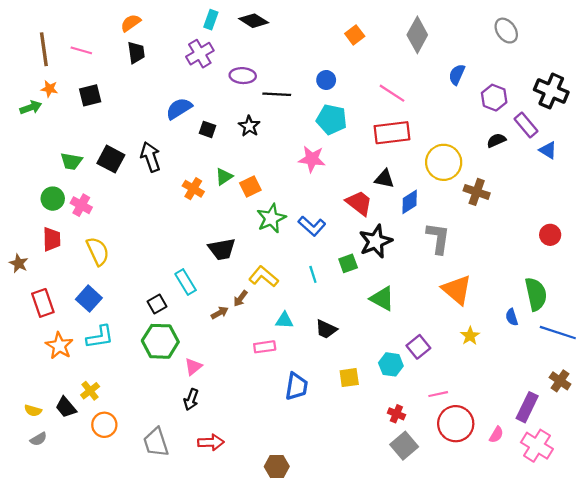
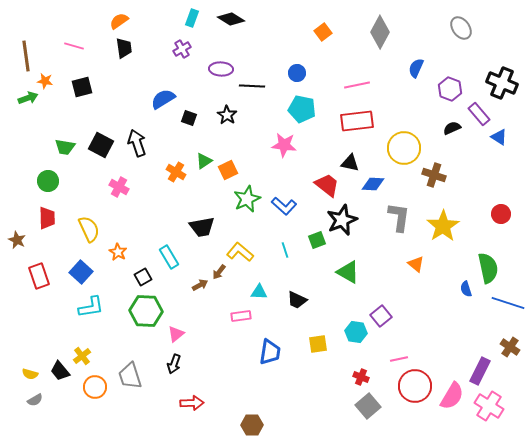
brown line: (44, 49) -> (26, 56), moved
purple cross: (200, 54) -> (182, 49), size x0.7
pink line: (392, 93) -> (357, 85), turned -45
blue diamond: (410, 202) -> (373, 184), turned 35
pink cross: (81, 205) -> (119, 187), moved
orange triangle: (457, 290) -> (416, 264), size x0.6
yellow star: (470, 336) -> (443, 226), moved, size x1.8
orange star: (59, 346) -> (118, 252), moved, size x0.7
pink semicircle: (496, 435) -> (452, 396), size x1.8
gray trapezoid: (156, 442) -> (130, 376), moved

